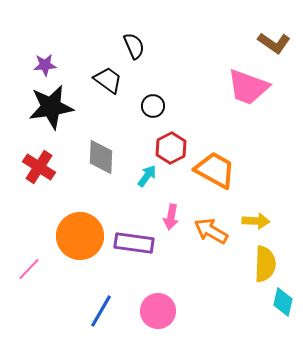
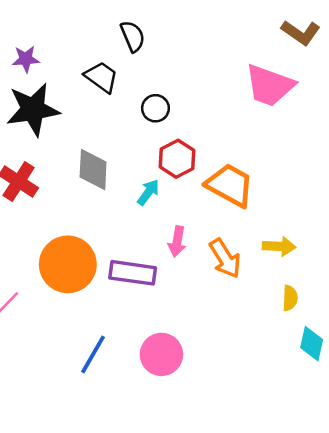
orange arrow: (211, 231) -> (225, 258), turned -152
yellow semicircle: (265, 264) -> (290, 298), size x0.6

